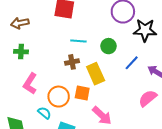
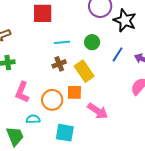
black star: (145, 30) -> (125, 20), turned 30
cyan semicircle: (44, 113) -> (33, 119), moved, turned -32

